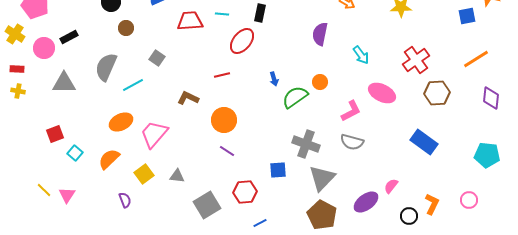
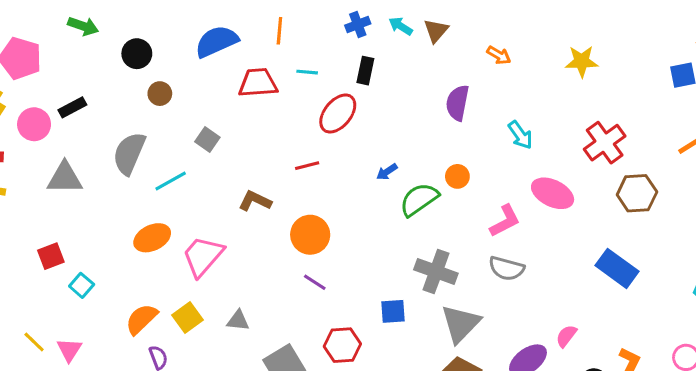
blue arrow: (274, 79) -> (387, 172), turned 72
orange semicircle: (109, 159) -> (141, 319), moved

